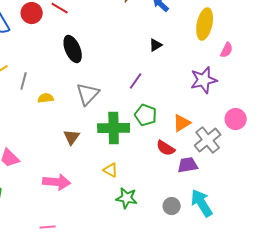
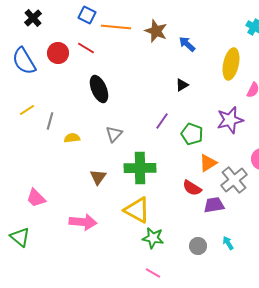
gray triangle: (88, 94) -> (114, 134), size x0.7
green pentagon: (146, 115) -> (192, 134), moved
yellow triangle: (111, 170) -> (137, 210), size x1.8
cyan arrow: (202, 203) -> (228, 243), size x0.5
pink line: (48, 227) -> (153, 273), moved, turned 35

